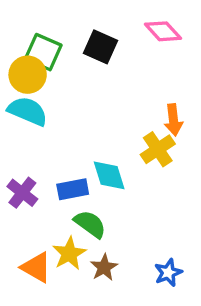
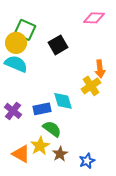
pink diamond: (163, 31) -> (94, 18), turned -45
black square: (100, 47) -> (58, 45), moved, turned 36
blue star: (168, 273) -> (87, 161), moved

